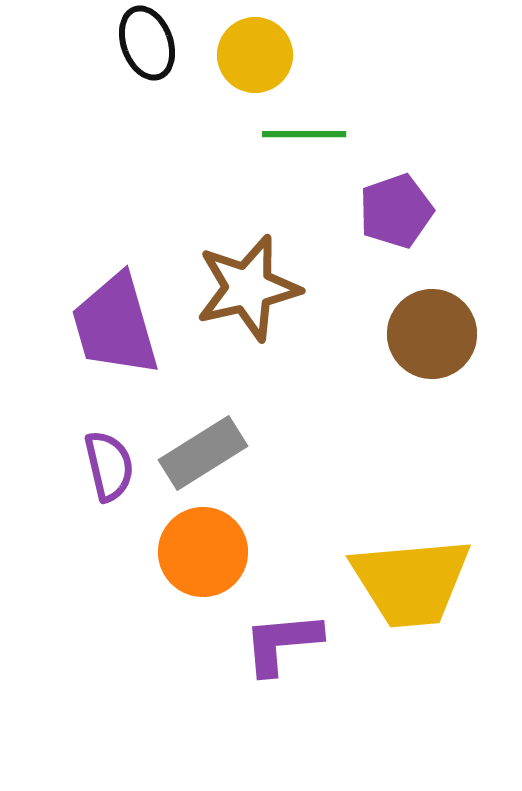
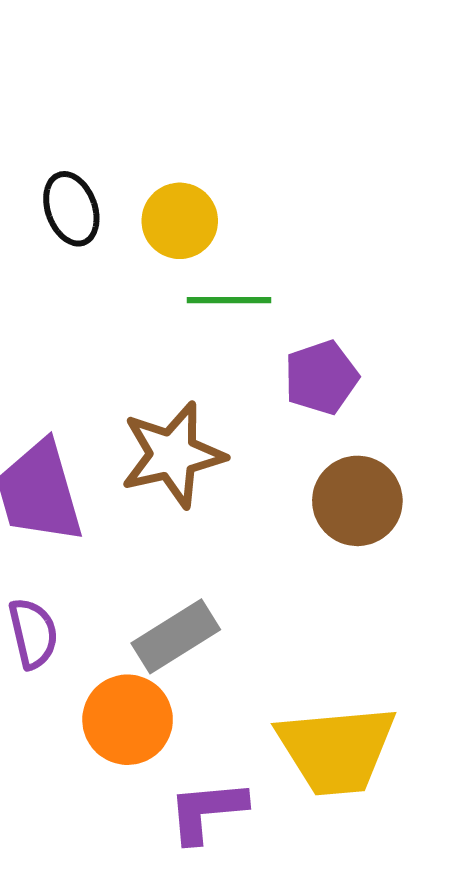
gray rectangle: (203, 453) -> (176, 636), moved

